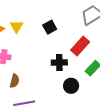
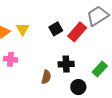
red rectangle: (80, 46) -> (77, 32), moved
brown semicircle: (15, 81) -> (46, 77), moved

